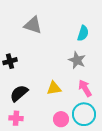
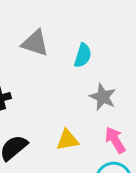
cyan semicircle: (83, 33) -> (83, 55), moved

